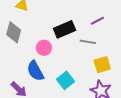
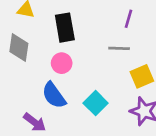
purple line: (97, 21) -> (128, 19), turned -40
black rectangle: (65, 29) -> (65, 28), moved, turned -70

